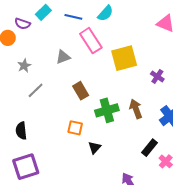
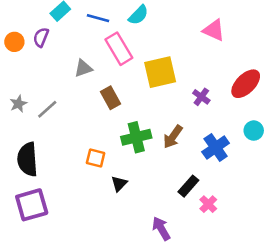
purple semicircle: (23, 24) -> (41, 37), moved, turned 91
gray star: (24, 66) -> (18, 104), moved
brown rectangle: (81, 91) -> (111, 98), moved
brown arrow: (136, 109) -> (173, 137), turned -126
black semicircle: (21, 131) -> (27, 159), size x1.5

